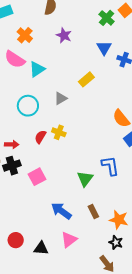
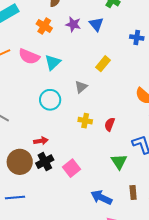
orange cross: (25, 35) -> (44, 26), moved
blue triangle: (104, 48) -> (96, 24), moved
red semicircle: (40, 137) -> (110, 124), moved
brown rectangle: (93, 212) -> (133, 193), turned 32

